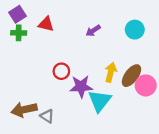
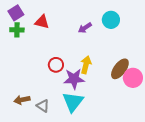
cyan circle: (135, 30) -> (111, 20), moved
yellow arrow: (111, 72) -> (86, 65), moved
cyan triangle: (100, 101) -> (73, 102), moved
brown arrow: (24, 110) -> (22, 100), size x0.7

